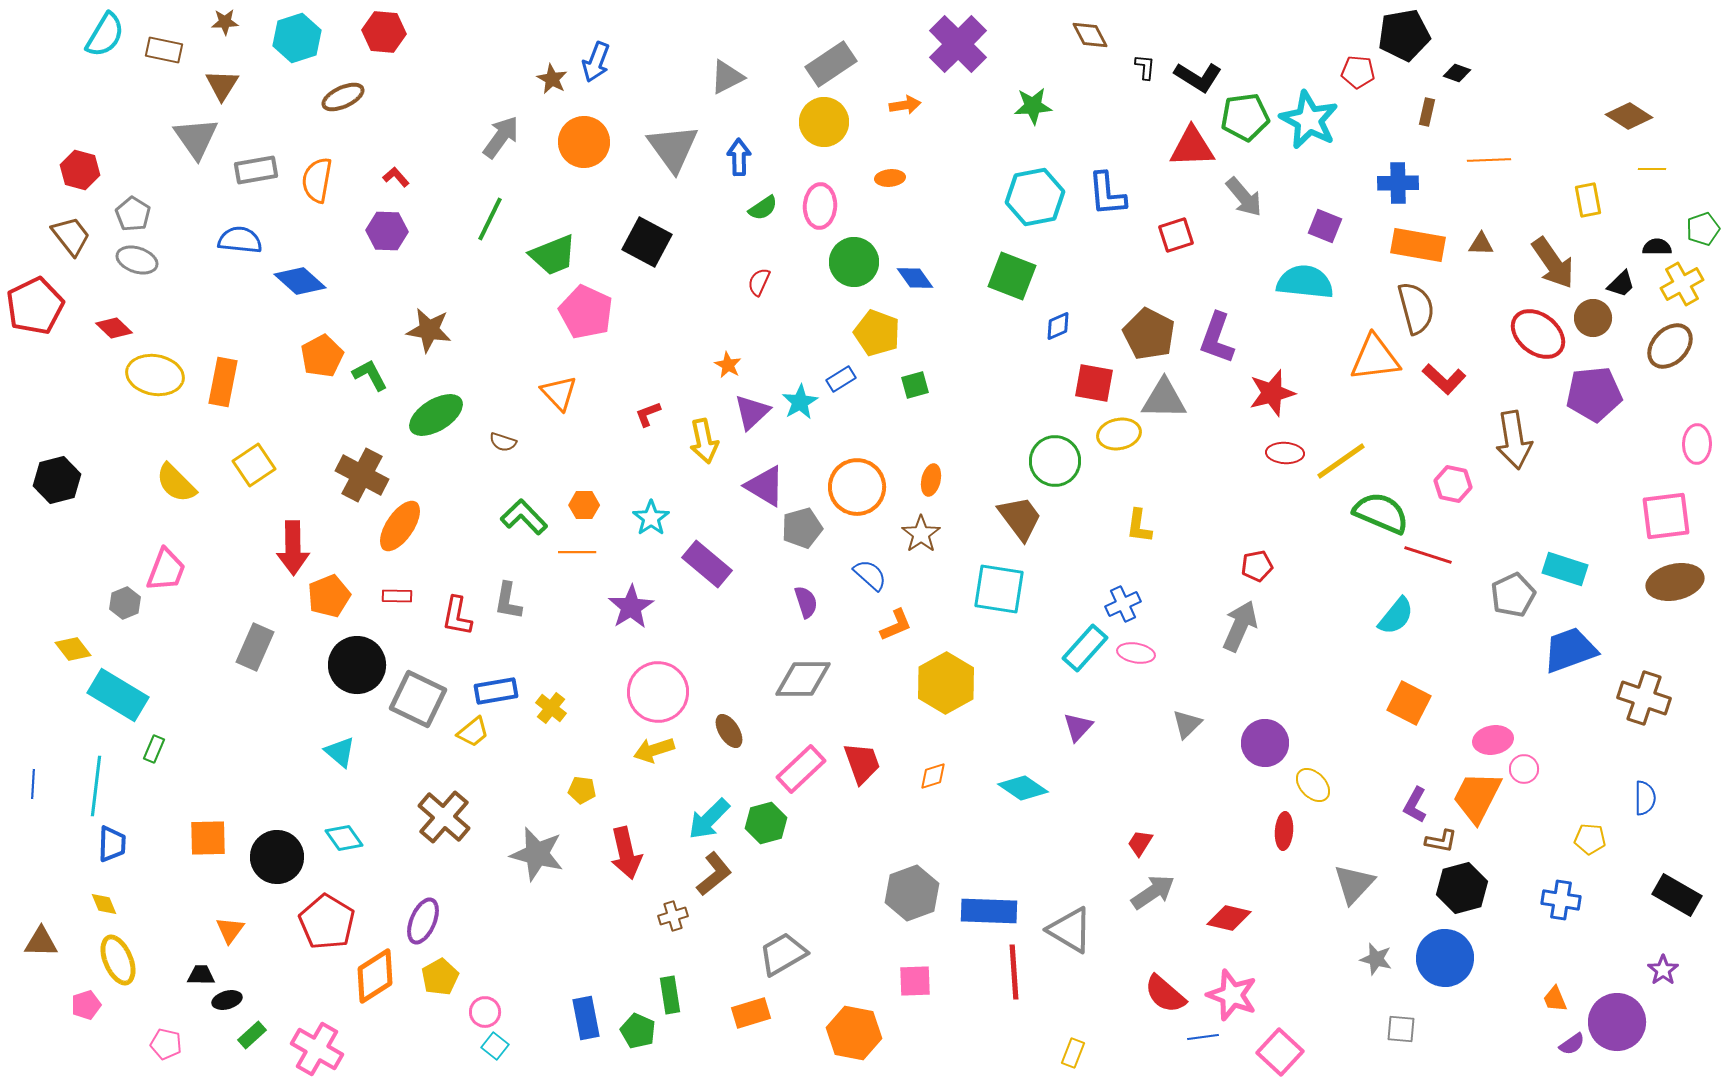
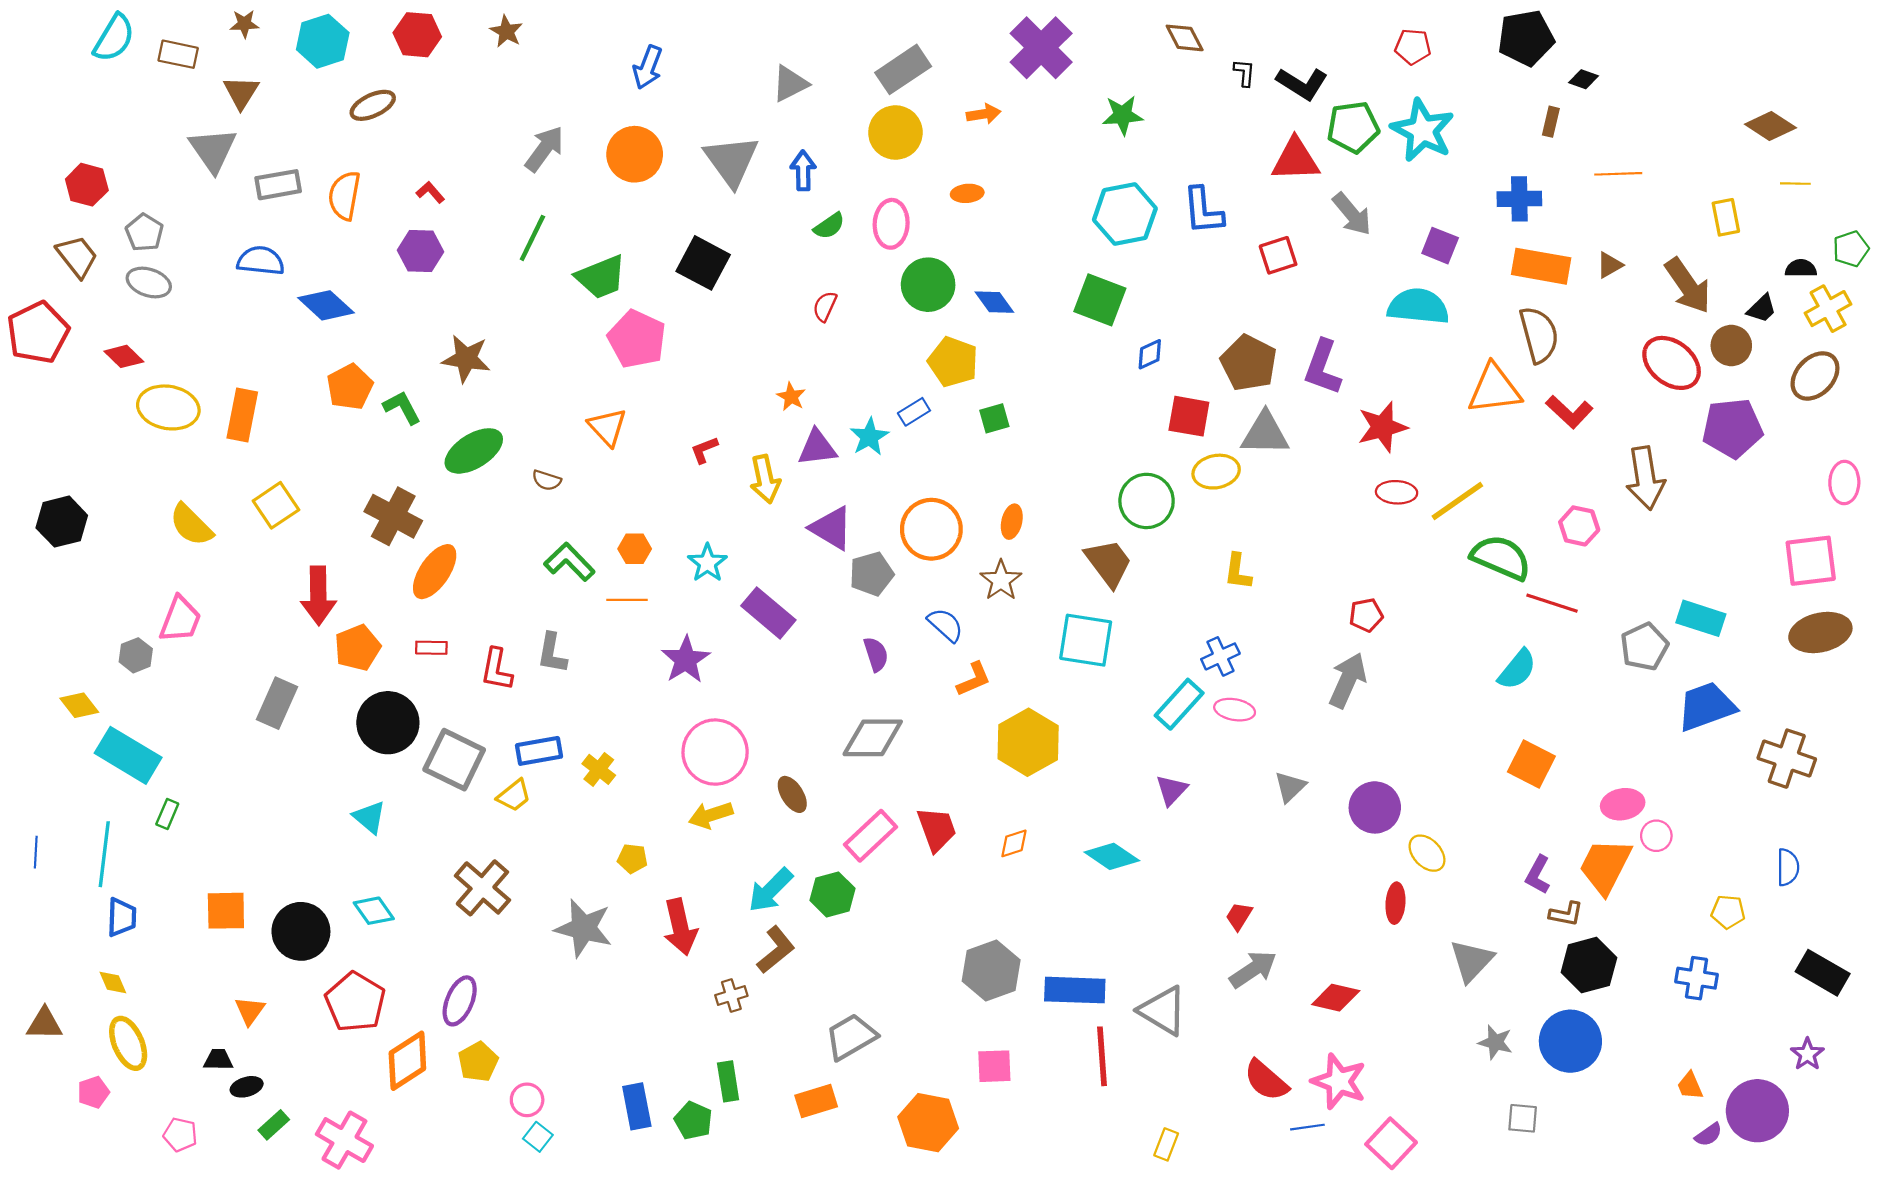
red pentagon: (1358, 72) -> (1413, 47), moved
brown star: (552, 79) -> (506, 31), moved
brown triangle: (1481, 244) -> (1610, 265), turned -32
purple triangle: (752, 412) -> (817, 448), turned 36

